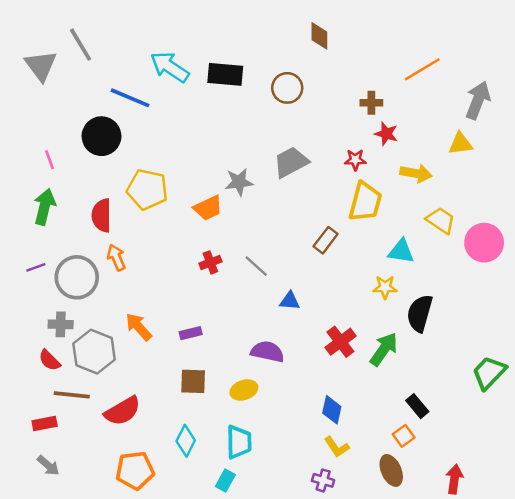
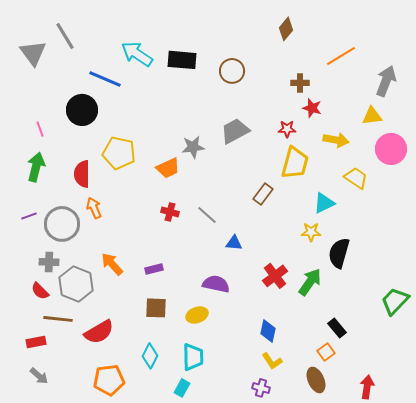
brown diamond: (319, 36) -> (286, 29), moved, turned 40
pink circle: (484, 243) -> (391, 149), moved
cyan triangle: (401, 251) -> (324, 203), turned -35
red cross: (210, 262) -> (170, 212), turned 36

